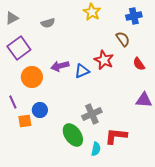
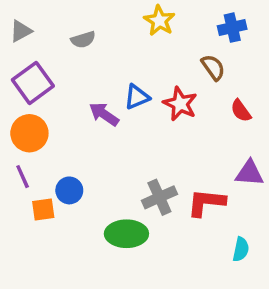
purple arrow: (60, 66) -> (104, 114), turned 48
blue triangle: (82, 71) -> (137, 97), moved
orange circle: (32, 77) -> (29, 133), moved
green ellipse: (73, 135) -> (126, 234), turned -55
red L-shape: (116, 136) -> (206, 203), moved
cyan semicircle: (96, 149) -> (241, 249), moved

